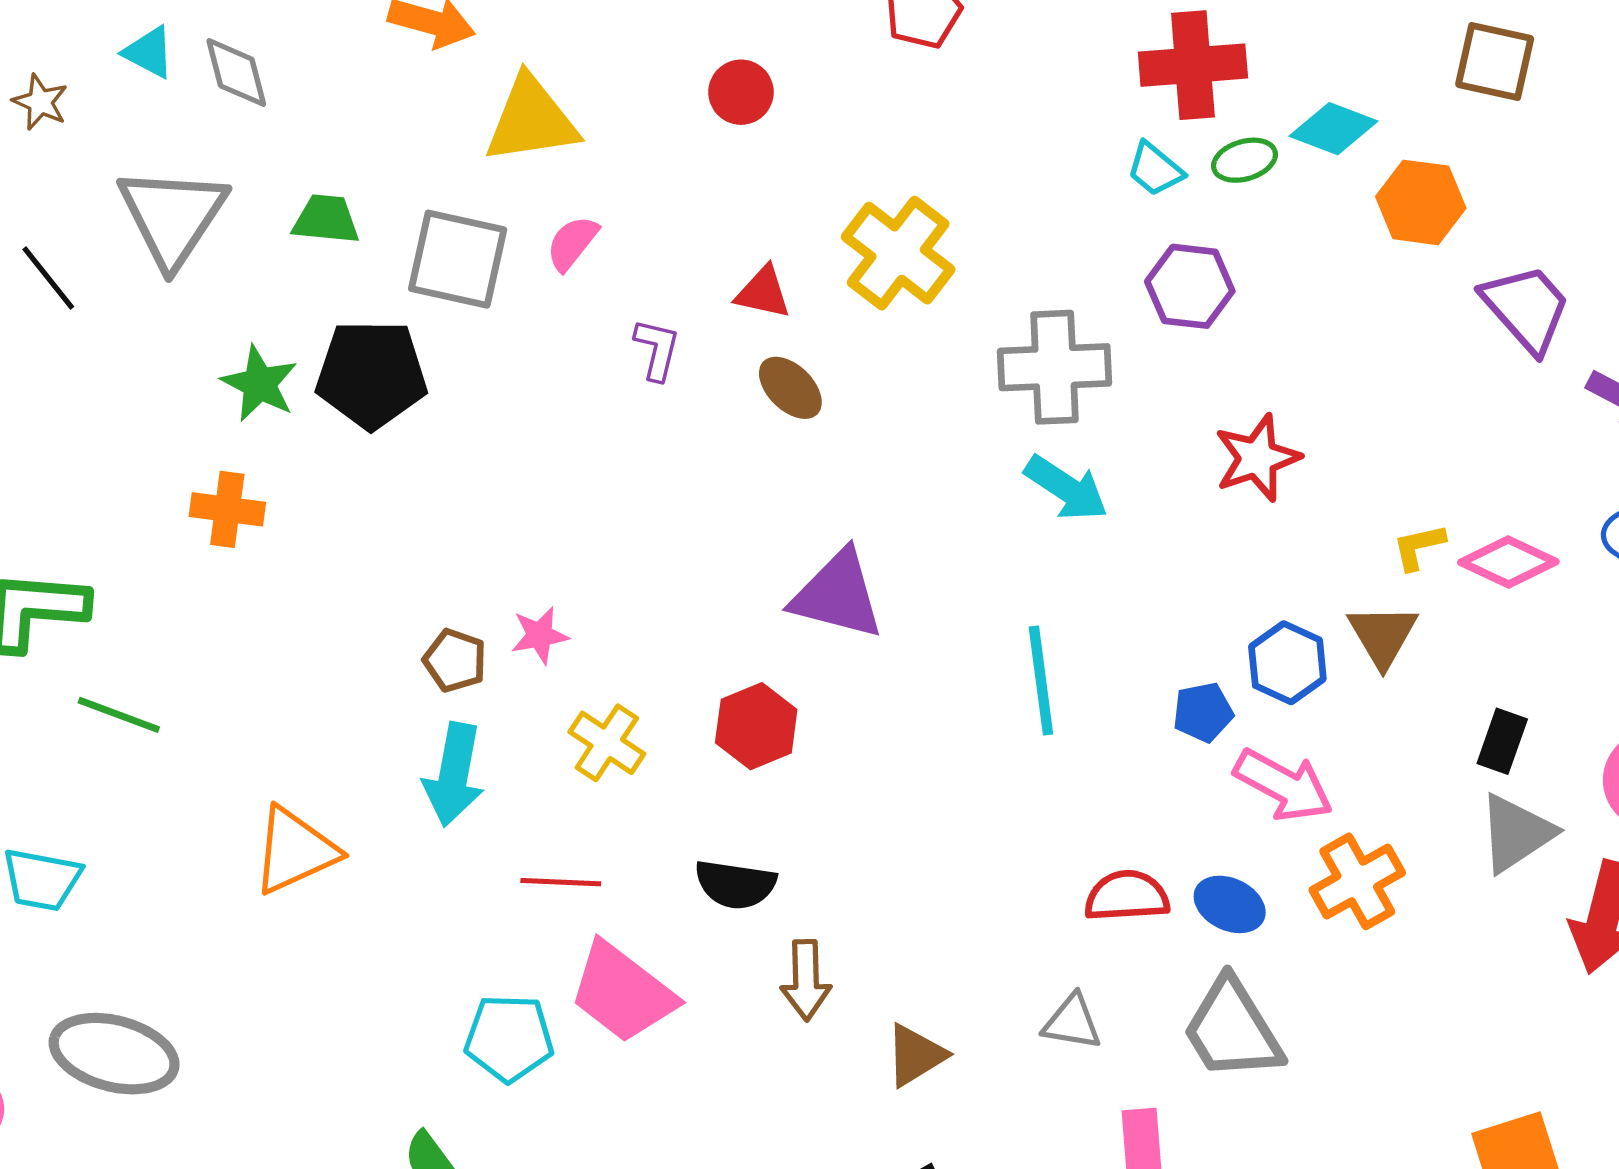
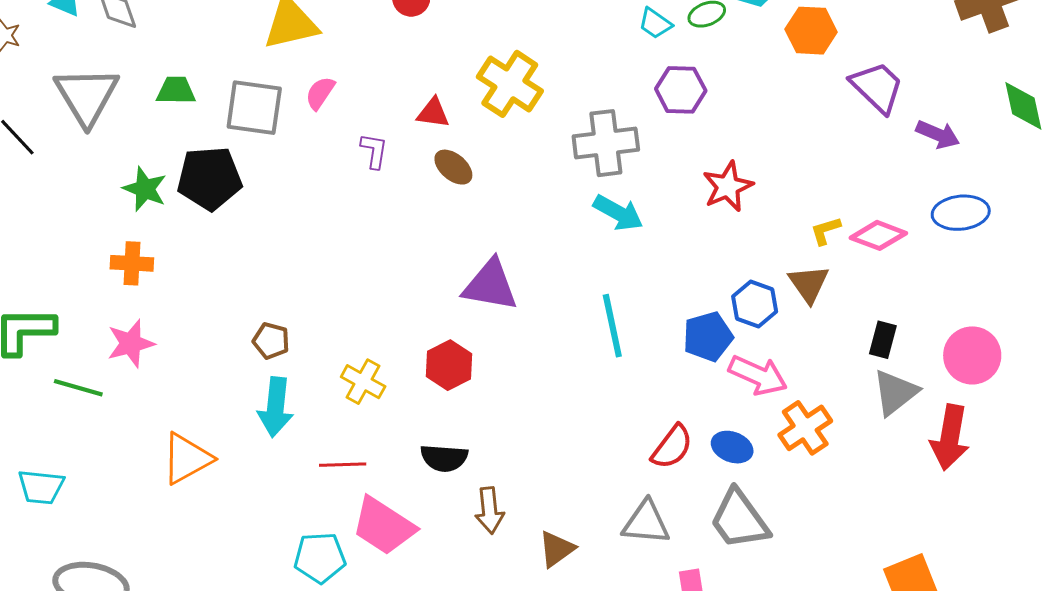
pink star: (540, 635) -> (131, 343), moved, size x1.4
blue pentagon: (1203, 712) -> (708, 337), size x1.4
red semicircle: (1127, 896) -> (672, 447), turned 135
gray triangle: (1072, 1022) -> (646, 523), size x1.4

